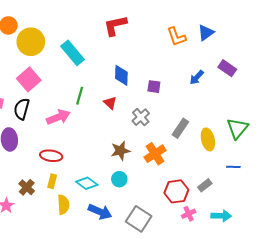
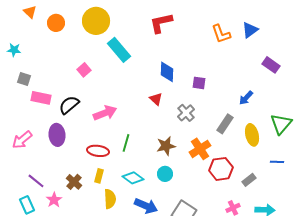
yellow circle: (31, 42) -> (96, 21), moved
blue arrow: (197, 77) -> (246, 98), moved
pink square: (29, 79) -> (84, 70), moved, size x0.6
green line: (80, 96) -> (126, 143), moved
black semicircle: (22, 109) -> (69, 105), turned 35
red hexagon: (176, 191) -> (221, 169), moved

